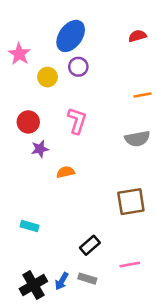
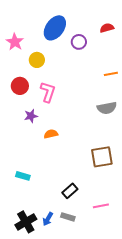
purple circle: (78, 67) -> (79, 42), moved
pink L-shape: (77, 121) -> (48, 92), moved
red circle: (28, 122) -> (20, 86), moved

